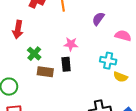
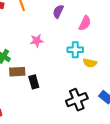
pink semicircle: (123, 36) -> (85, 23), turned 112
black rectangle: (66, 64) -> (34, 82), moved

